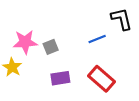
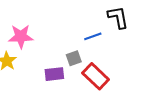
gray square: (51, 47) -> (74, 58), moved

